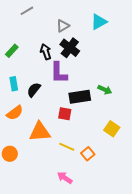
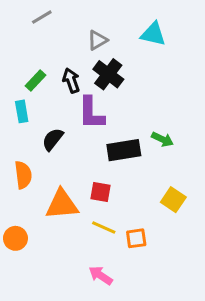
cyan triangle: (99, 22) -> (153, 34), turned 42
green rectangle: (12, 51) -> (36, 80), moved
cyan rectangle: (14, 84) -> (22, 111), moved
orange semicircle: (15, 113) -> (23, 175), turned -60
red square: (65, 114) -> (101, 192), moved
orange square: (88, 154) -> (136, 238), turned 32

